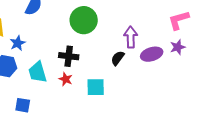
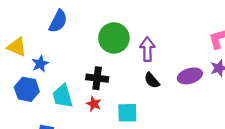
purple arrow: (131, 37) -> (147, 49), moved
black semicircle: (118, 58) -> (152, 80), turned -77

